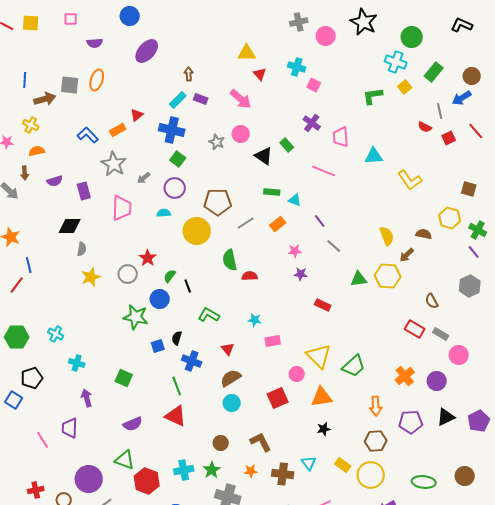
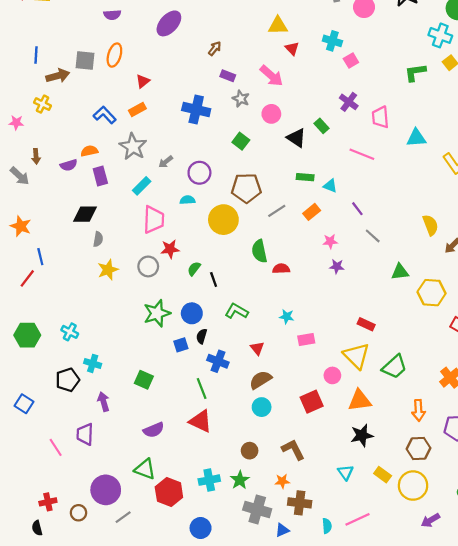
brown arrow: (189, 74) -> (215, 49), turned 40
pink square: (314, 85) -> (351, 60), turned 32
cyan rectangle: (178, 100) -> (142, 186), moved
red triangle: (137, 115) -> (143, 81), moved
gray star: (217, 142) -> (241, 99), moved
orange semicircle: (37, 151) -> (89, 151), moved
green square: (178, 159) -> (241, 141), moved
pink trapezoid: (122, 208) -> (154, 220), moved
red star: (148, 258) -> (170, 249), turned 30
yellow hexagon: (388, 276) -> (432, 293), moved
blue circle: (160, 299) -> (192, 313), moved
red rectangle: (323, 305) -> (366, 324), moved
green star: (136, 317) -> (157, 313), turned -30
black pentagon: (32, 378) -> (68, 380), moved
black star: (324, 429) -> (362, 435), size x1.5
brown cross: (283, 474) -> (300, 503), moved

